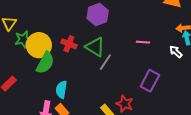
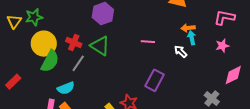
green star: (23, 39) -> (34, 17), moved
gray line: (105, 62) -> (78, 63), moved
cyan semicircle: (61, 90) -> (66, 88), turned -120

